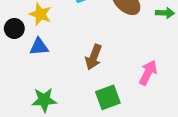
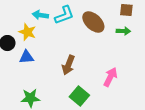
green square: (108, 97) -> (79, 96), turned -30

